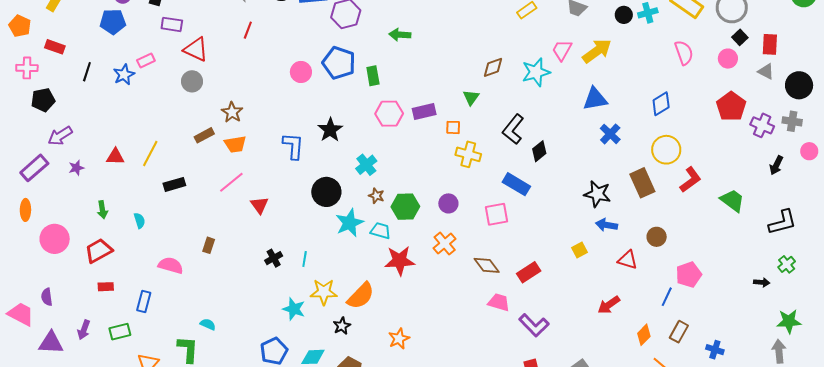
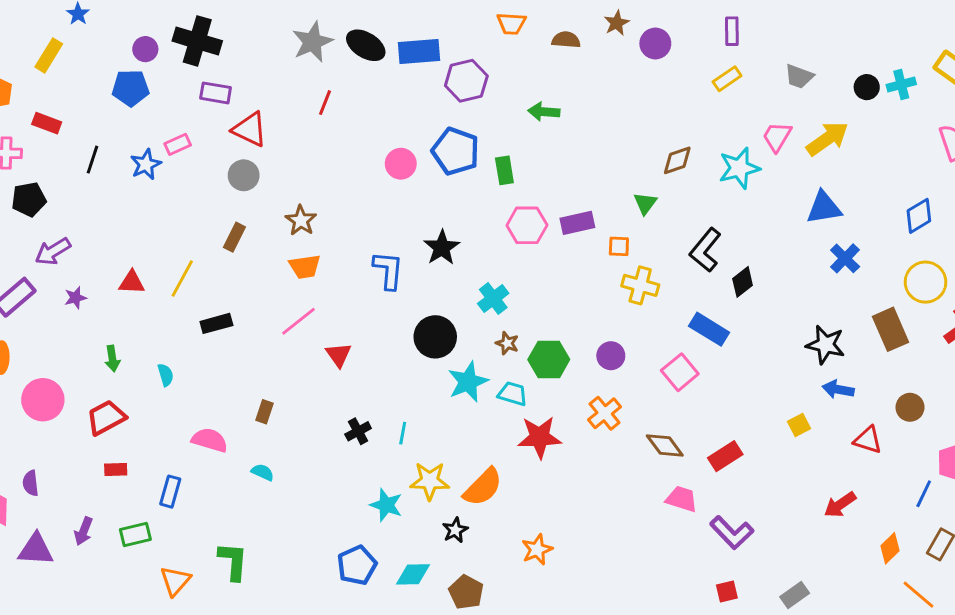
brown rectangle: (204, 135) -> (234, 237), moved, turned -36
pink square: (496, 214) -> (680, 372), turned -30
cyan semicircle: (208, 324) -> (263, 472), moved

